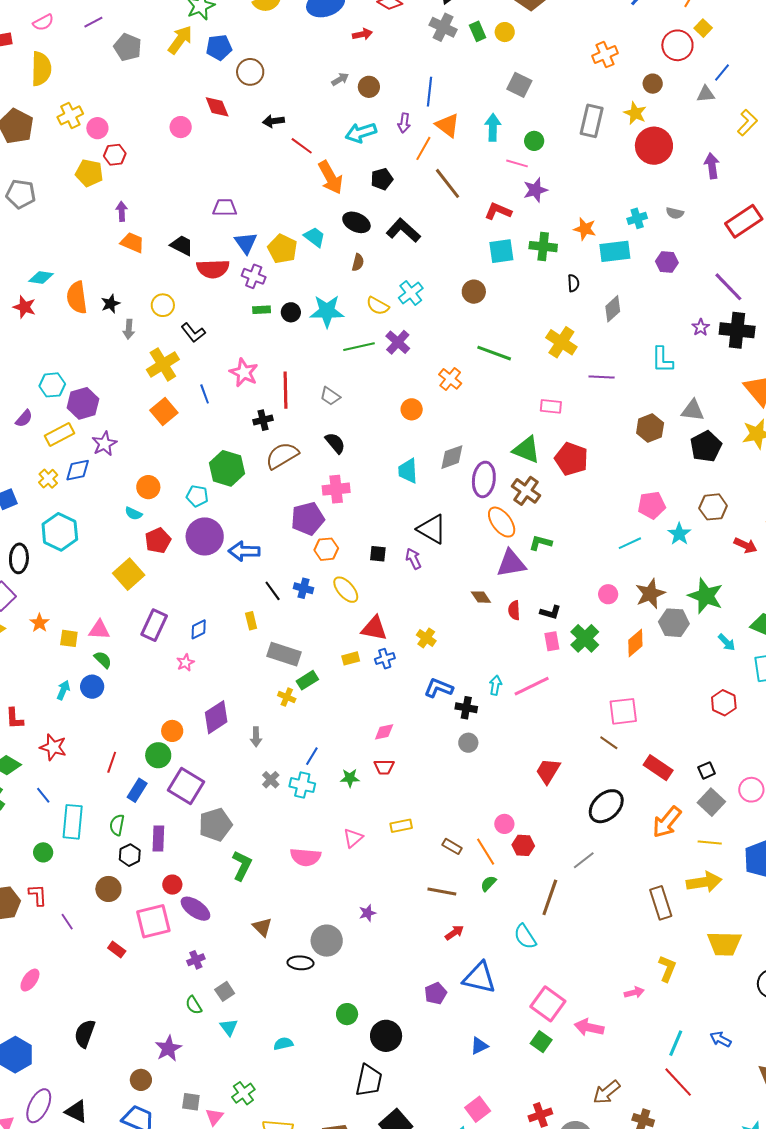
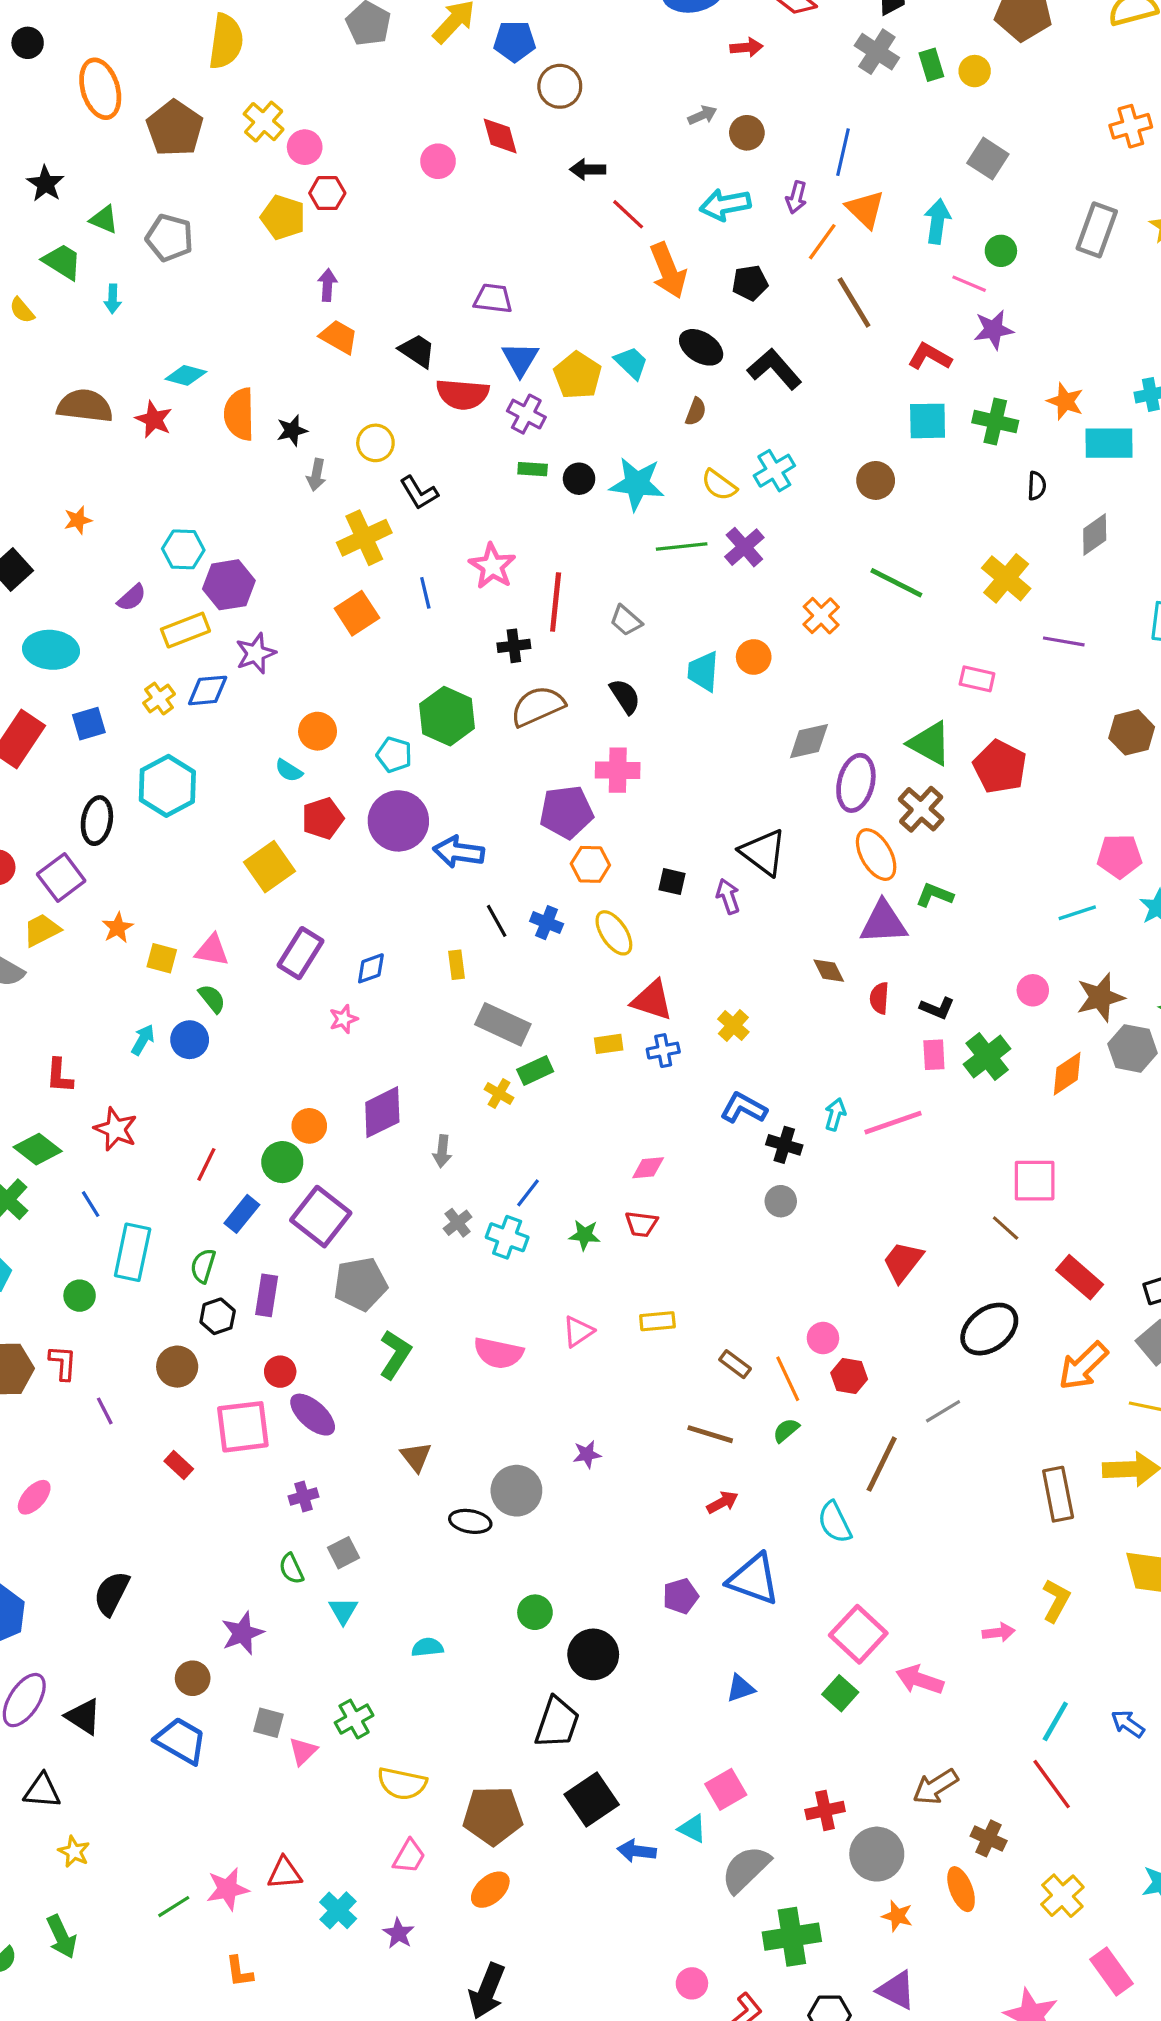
yellow cross: (70, 115) -> (264, 122), turned -30
cyan trapezoid: (408, 471) -> (703, 671), moved

